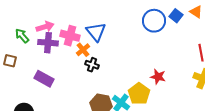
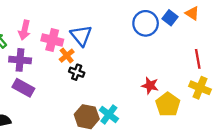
pink arrow: (45, 27) -> (24, 30), turned 120
purple cross: (48, 43) -> (20, 60), moved
yellow pentagon: (139, 94) -> (168, 104), moved

